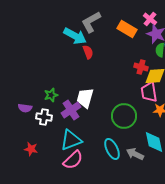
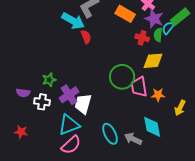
red cross: (141, 67) -> (142, 38), moved
pink trapezoid: (149, 92) -> (139, 87), moved
white trapezoid: (85, 98) -> (83, 104), moved
green circle: (124, 116) -> (122, 77), moved
red star: (31, 149) -> (21, 132), moved

